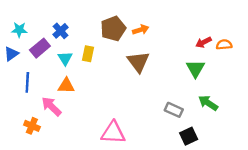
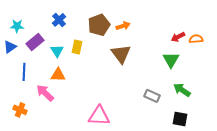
blue cross: (61, 31) -> (59, 20), moved
orange cross: (32, 126) -> (20, 110), moved
black square: (189, 136) -> (180, 119), moved, turned 35

